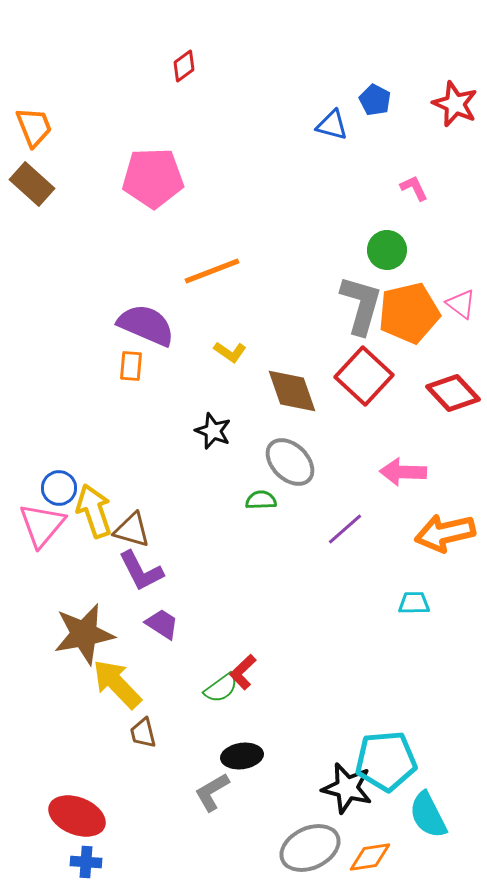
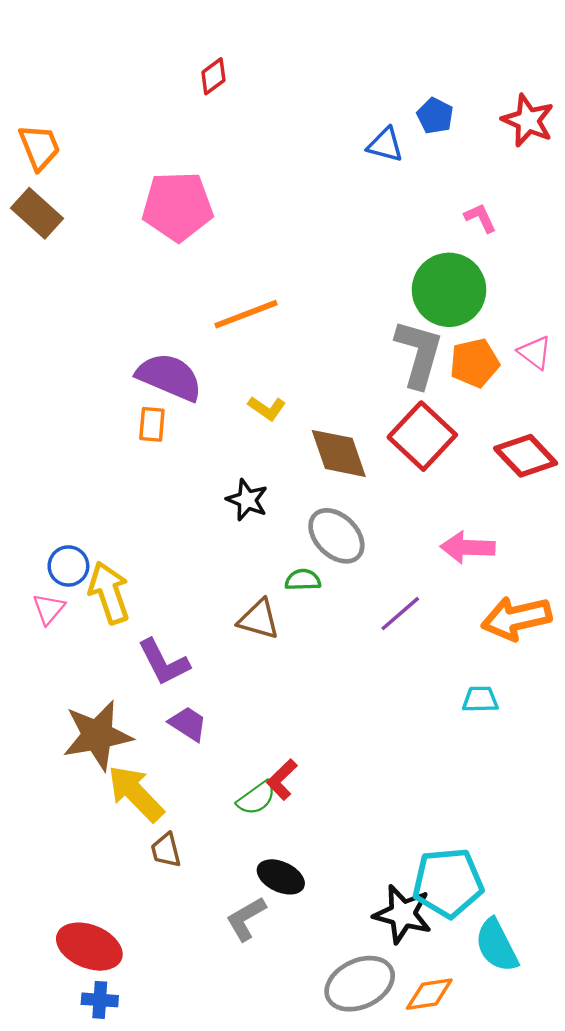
green circle: (387, 250) -> (449, 290), size x1.6
orange pentagon: (409, 313) -> (475, 363), size x0.7
pink triangle: (42, 525) -> (49, 609), size x0.6
brown triangle: (132, 530) -> (259, 619), moved
black ellipse: (242, 756) -> (281, 877), turned 33

